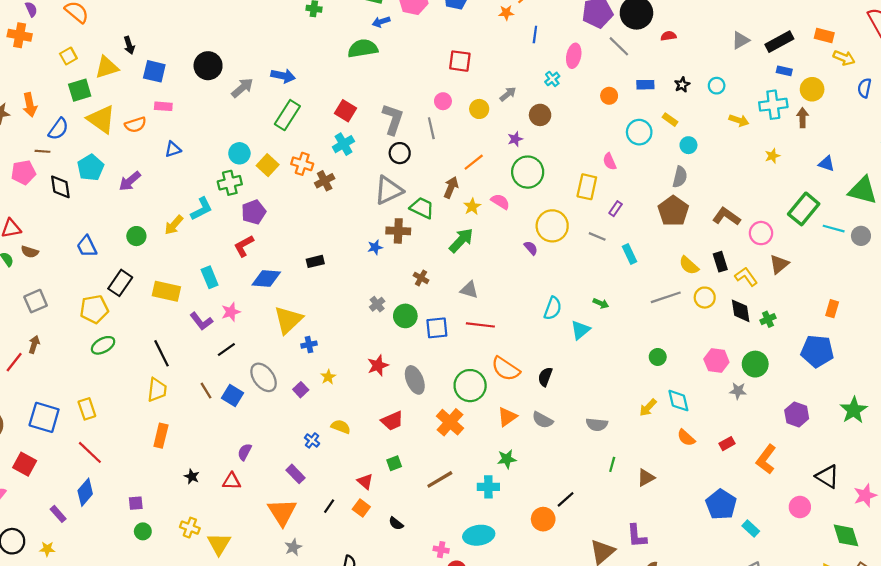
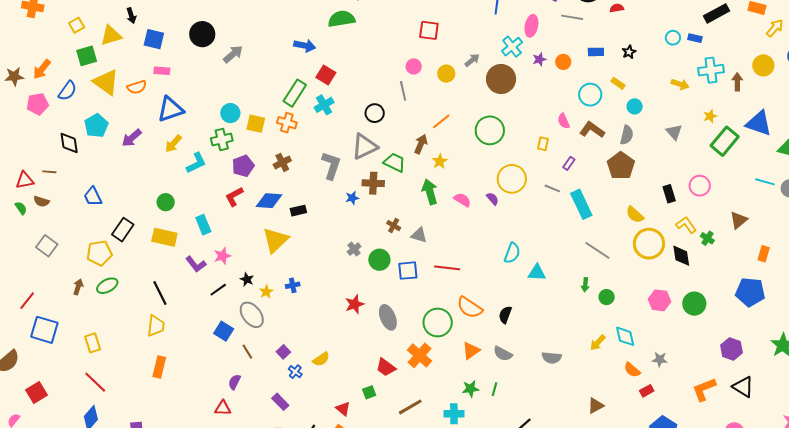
gray triangle: (740, 40) -> (674, 132), moved, turned -42
gray line: (619, 46) -> (572, 17), turned -35
yellow arrow: (844, 58) -> (775, 28), turned -72
blue rectangle: (784, 71) -> (695, 38), moved
blue arrow: (283, 76) -> (305, 46), moved
cyan cross: (552, 79) -> (512, 47), size x1.5
cyan circle: (717, 86) -> (673, 38), moved
yellow circle: (812, 89) -> (763, 65), moved
orange arrow: (30, 105) -> (42, 69), turned 50
green rectangle: (287, 115) -> (295, 93), moved
brown circle: (540, 115) -> (501, 79), size x1.5
gray L-shape: (393, 119) -> (331, 166), moved
purple star: (515, 139) -> (539, 59), moved
blue triangle: (173, 149) -> (170, 109), size x1.8
brown line: (43, 151) -> (49, 172), moved
blue triangle: (826, 164) -> (759, 123), size x1.8
yellow square: (268, 165) -> (256, 124), turned -30
pink pentagon: (23, 172) -> (38, 104), moved
brown cross: (325, 181) -> (282, 162), moved
yellow rectangle: (587, 187) -> (543, 144), size x0.6
pink semicircle: (500, 202) -> (462, 200), moved
green rectangle: (804, 209) -> (725, 141), moved
brown L-shape: (726, 216) -> (592, 130), moved
yellow arrow: (174, 225) -> (173, 144), moved
green circle: (136, 236) -> (166, 202), moved
green arrow: (461, 240) -> (430, 192), turned -60
cyan rectangle: (629, 254) -> (581, 204), size x1.6
black rectangle: (720, 262) -> (669, 194), moved
brown triangle: (779, 264) -> (739, 220), moved
blue diamond: (266, 278) -> (269, 201), moved
gray triangle: (469, 290) -> (419, 235), moved
gray line: (666, 297) -> (597, 250), moved, turned 52
yellow circle: (705, 298) -> (649, 244), size x1.6
gray square: (36, 301) -> (47, 246), turned -30
green arrow: (601, 303) -> (585, 285), moved, turned 72
green cross: (768, 319) -> (707, 238), moved, turned -32
yellow triangle: (288, 320) -> (275, 240), moved
cyan triangle: (580, 330) -> (537, 273), turned 42
brown arrow: (34, 344) -> (78, 287), moved
yellow star: (328, 377) -> (266, 292), moved
purple square: (301, 390) -> (283, 352), moved
brown line: (206, 391) -> (247, 352), moved
gray star: (738, 391) -> (660, 360), moved
blue square: (44, 417) -> (44, 330), moved
red trapezoid: (392, 421) -> (386, 367), moved, turned 60
yellow semicircle: (341, 427) -> (321, 359), turned 126
red rectangle: (727, 444) -> (647, 391), moved
orange L-shape: (766, 459) -> (704, 389), turned 32
red square: (25, 464) -> (36, 392), turned 30
green line: (612, 464) -> (495, 389), moved
black star: (192, 476) -> (247, 279), moved
black triangle: (827, 476) -> (743, 387), moved

